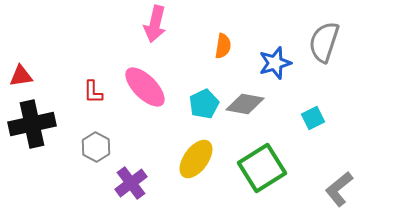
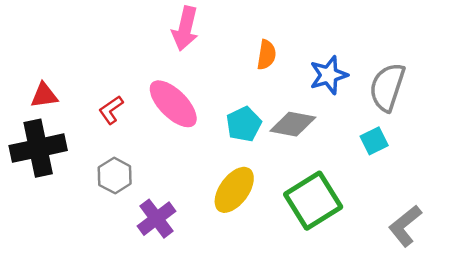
gray semicircle: (324, 42) -> (387, 87), moved
red triangle: (21, 76) -> (44, 95), moved
red L-shape: (93, 92) -> (111, 110), turned 55

